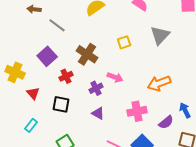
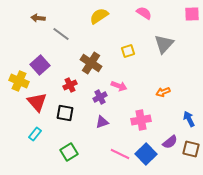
purple square: (47, 56) -> (40, 65), moved
orange arrow: (159, 83) -> (163, 92), size x0.6
red triangle: (33, 93) -> (37, 102), size x1.5
purple triangle: (98, 113) -> (102, 122), turned -48
purple semicircle: (166, 122) -> (170, 142), moved

